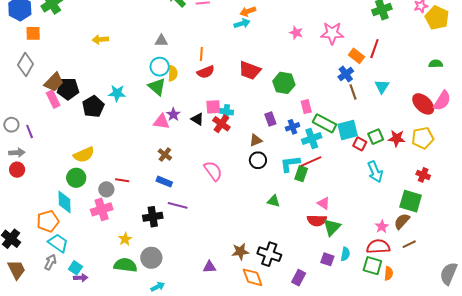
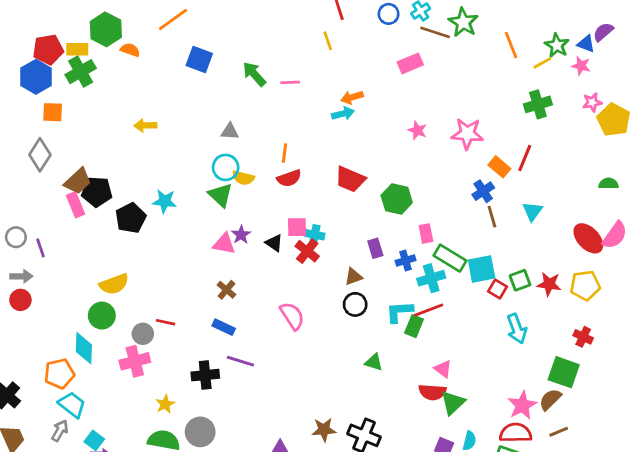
yellow semicircle: (173, 73) -> (243, 178), turned 98
pink star: (382, 227) -> (522, 405), size x1.5

